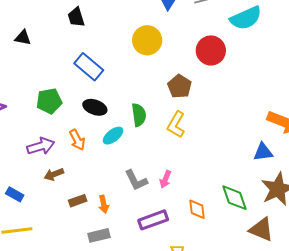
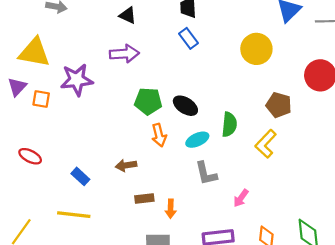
blue rectangle: (89, 67) -> (188, 38), moved, size x0.7
brown pentagon: (180, 86) -> (279, 105), turned -30
green pentagon: (49, 101) -> (148, 101), moved
purple arrow: (41, 146) -> (124, 54), moved
gray L-shape: (136, 180) -> (206, 173), moved

